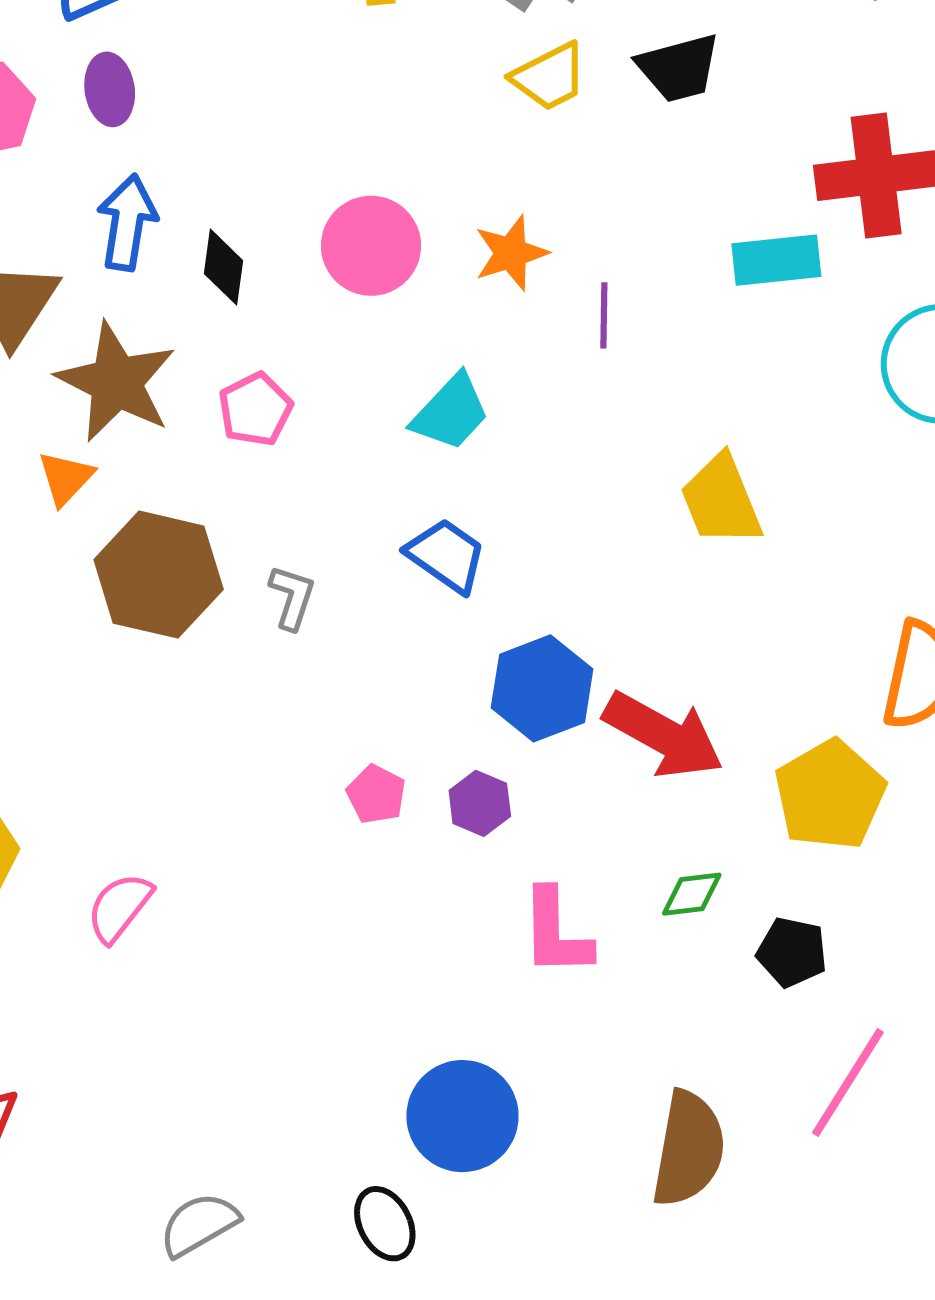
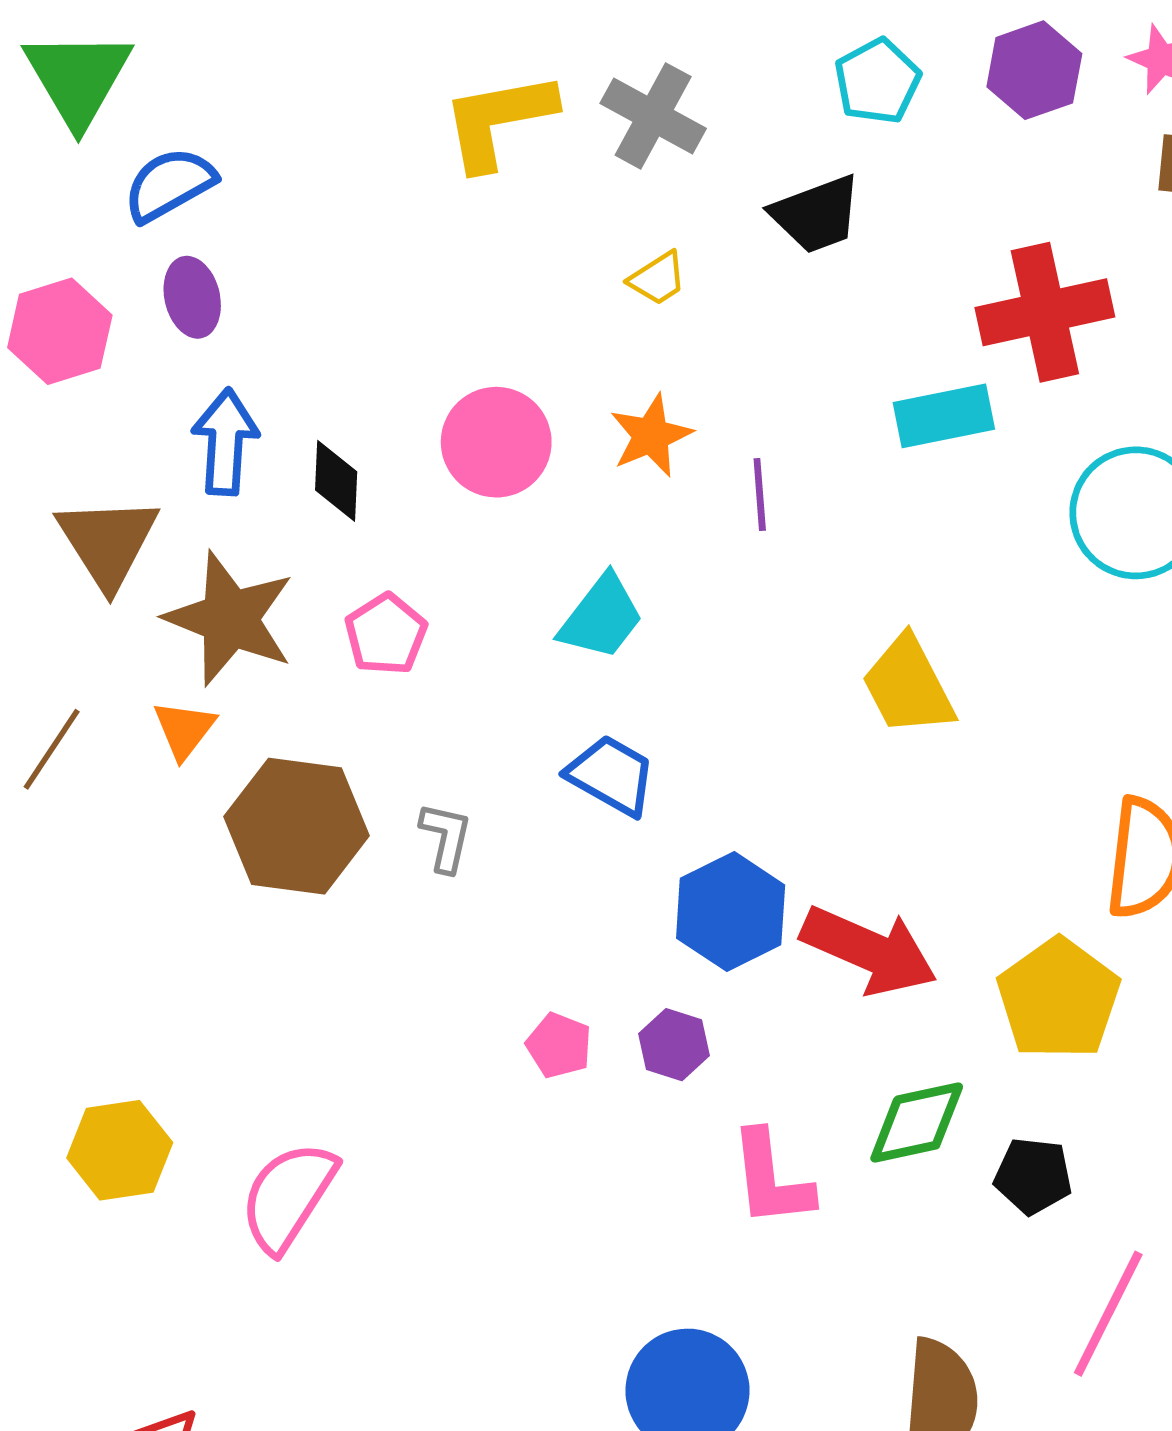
yellow trapezoid: (549, 77) -> (658, 278), moved, size x0.7
green diamond: (692, 894) -> (917, 1123), size x1.5
pink semicircle: (119, 907) -> (288, 1197), size x1.4

